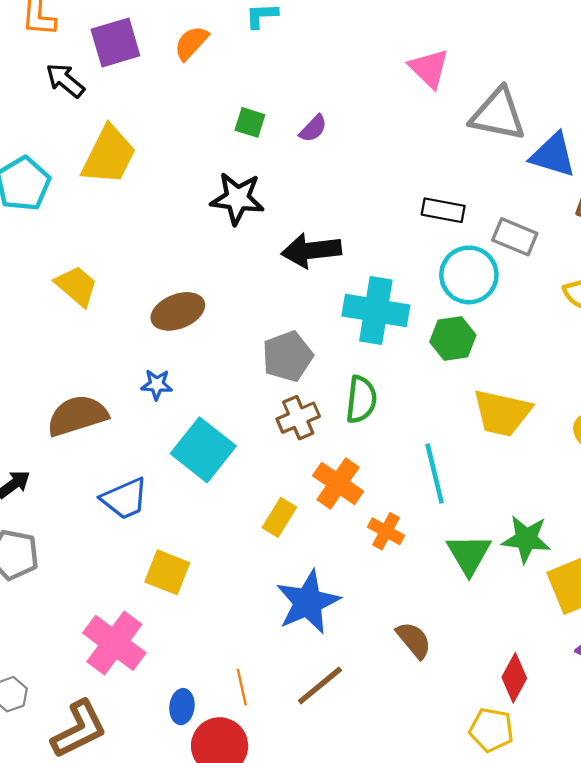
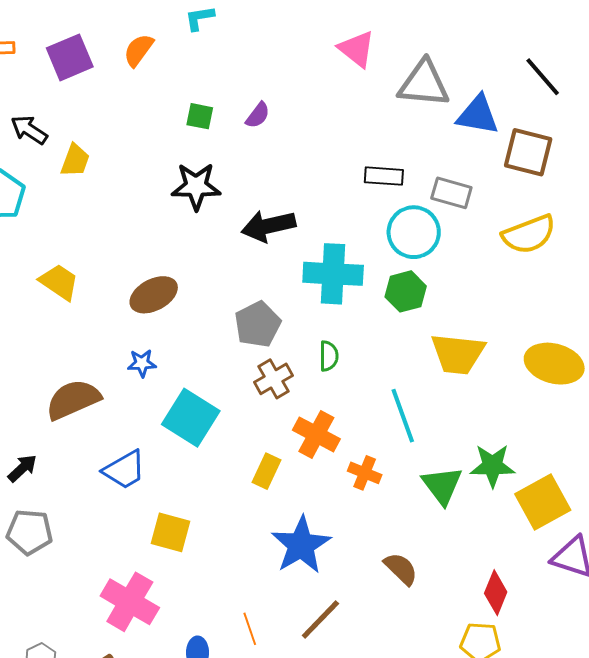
black arrow: (65, 80) -> (29, 130), moved
yellow trapezoid: (109, 155) -> (75, 160), size x0.6
green semicircle: (361, 400) -> (329, 356), size x0.7

